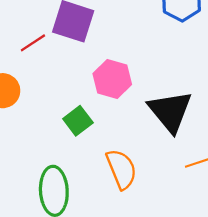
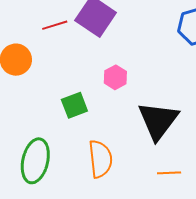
pink hexagon: (112, 79) -> (115, 77), size x0.7

